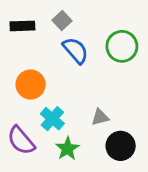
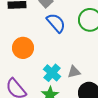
cyan cross: (52, 119) -> (52, 73), moved

